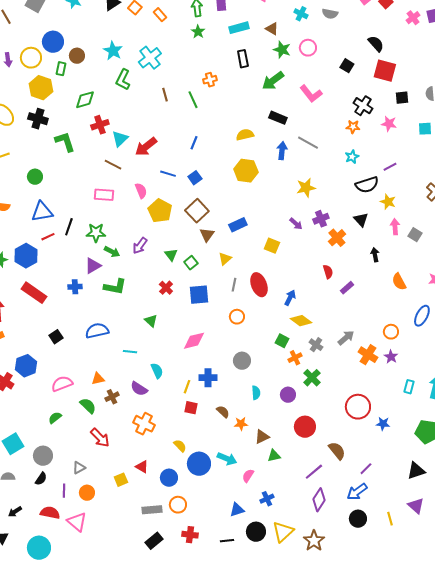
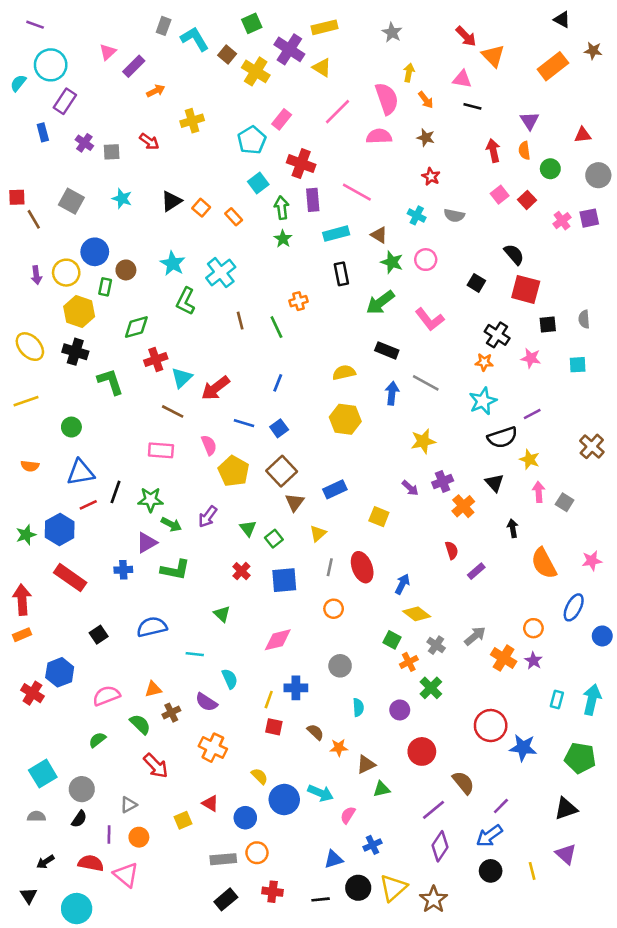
cyan star: (352, 157) -> (483, 401), size x1.5
orange semicircle: (399, 282) -> (544, 563), size x1.4
blue star: (383, 424) -> (523, 748), size x1.5

